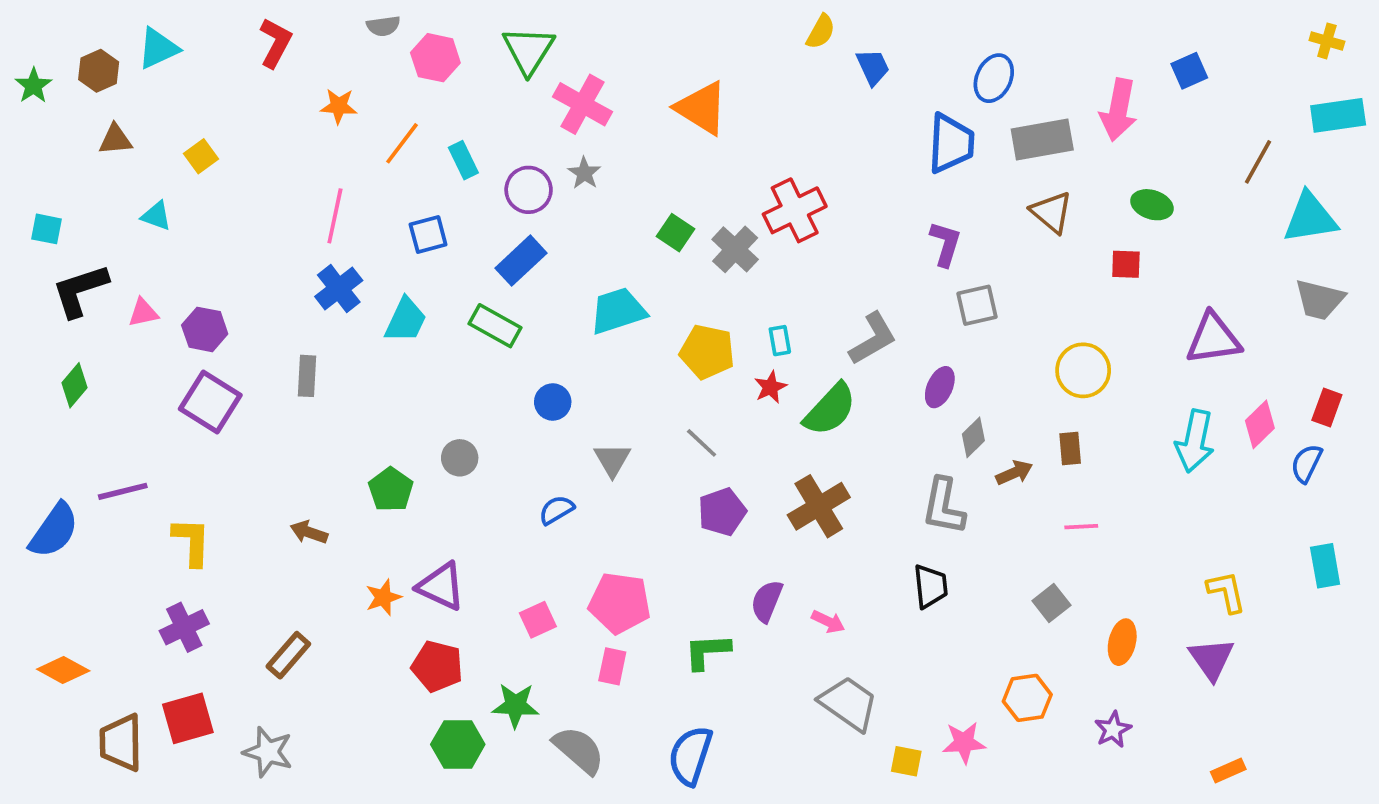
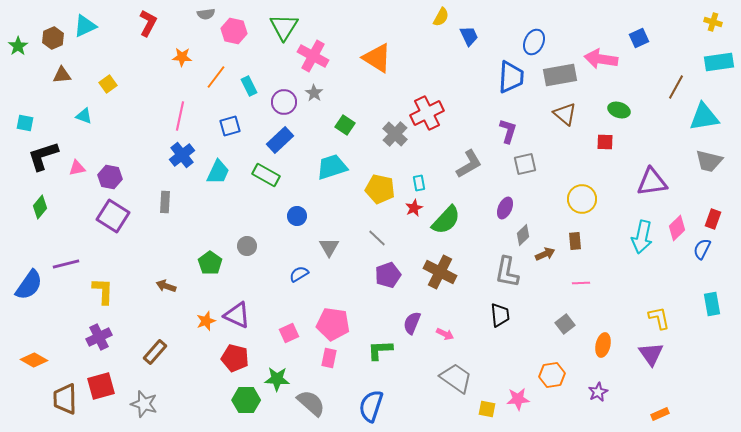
pink arrow: (1118, 110) -> (601, 59), turned 88
green square: (676, 233) -> (345, 125), moved
gray L-shape: (873, 339) -> (469, 164), moved
brown cross: (819, 506) -> (440, 272), turned -32

